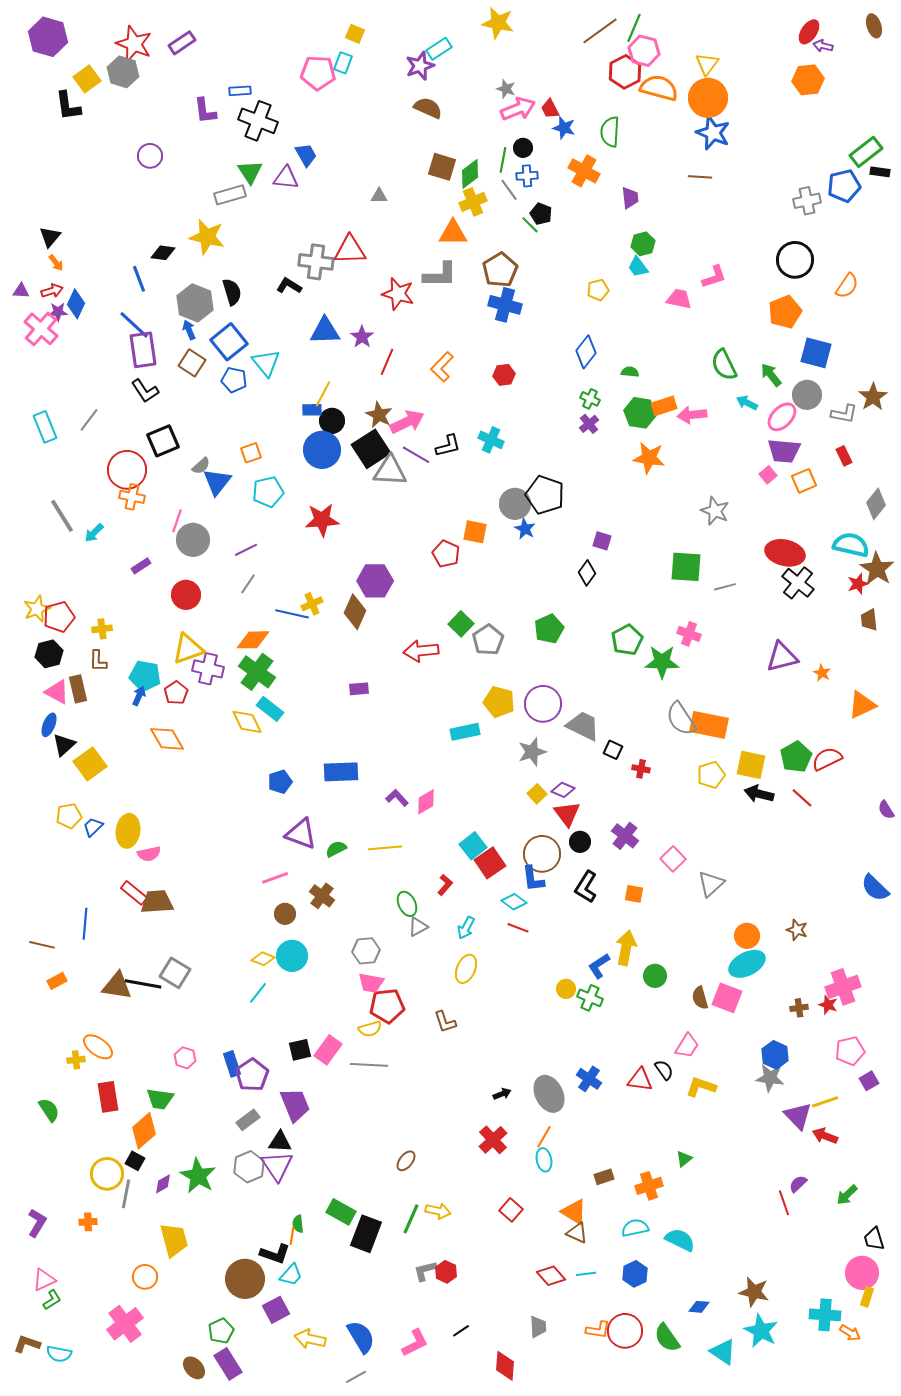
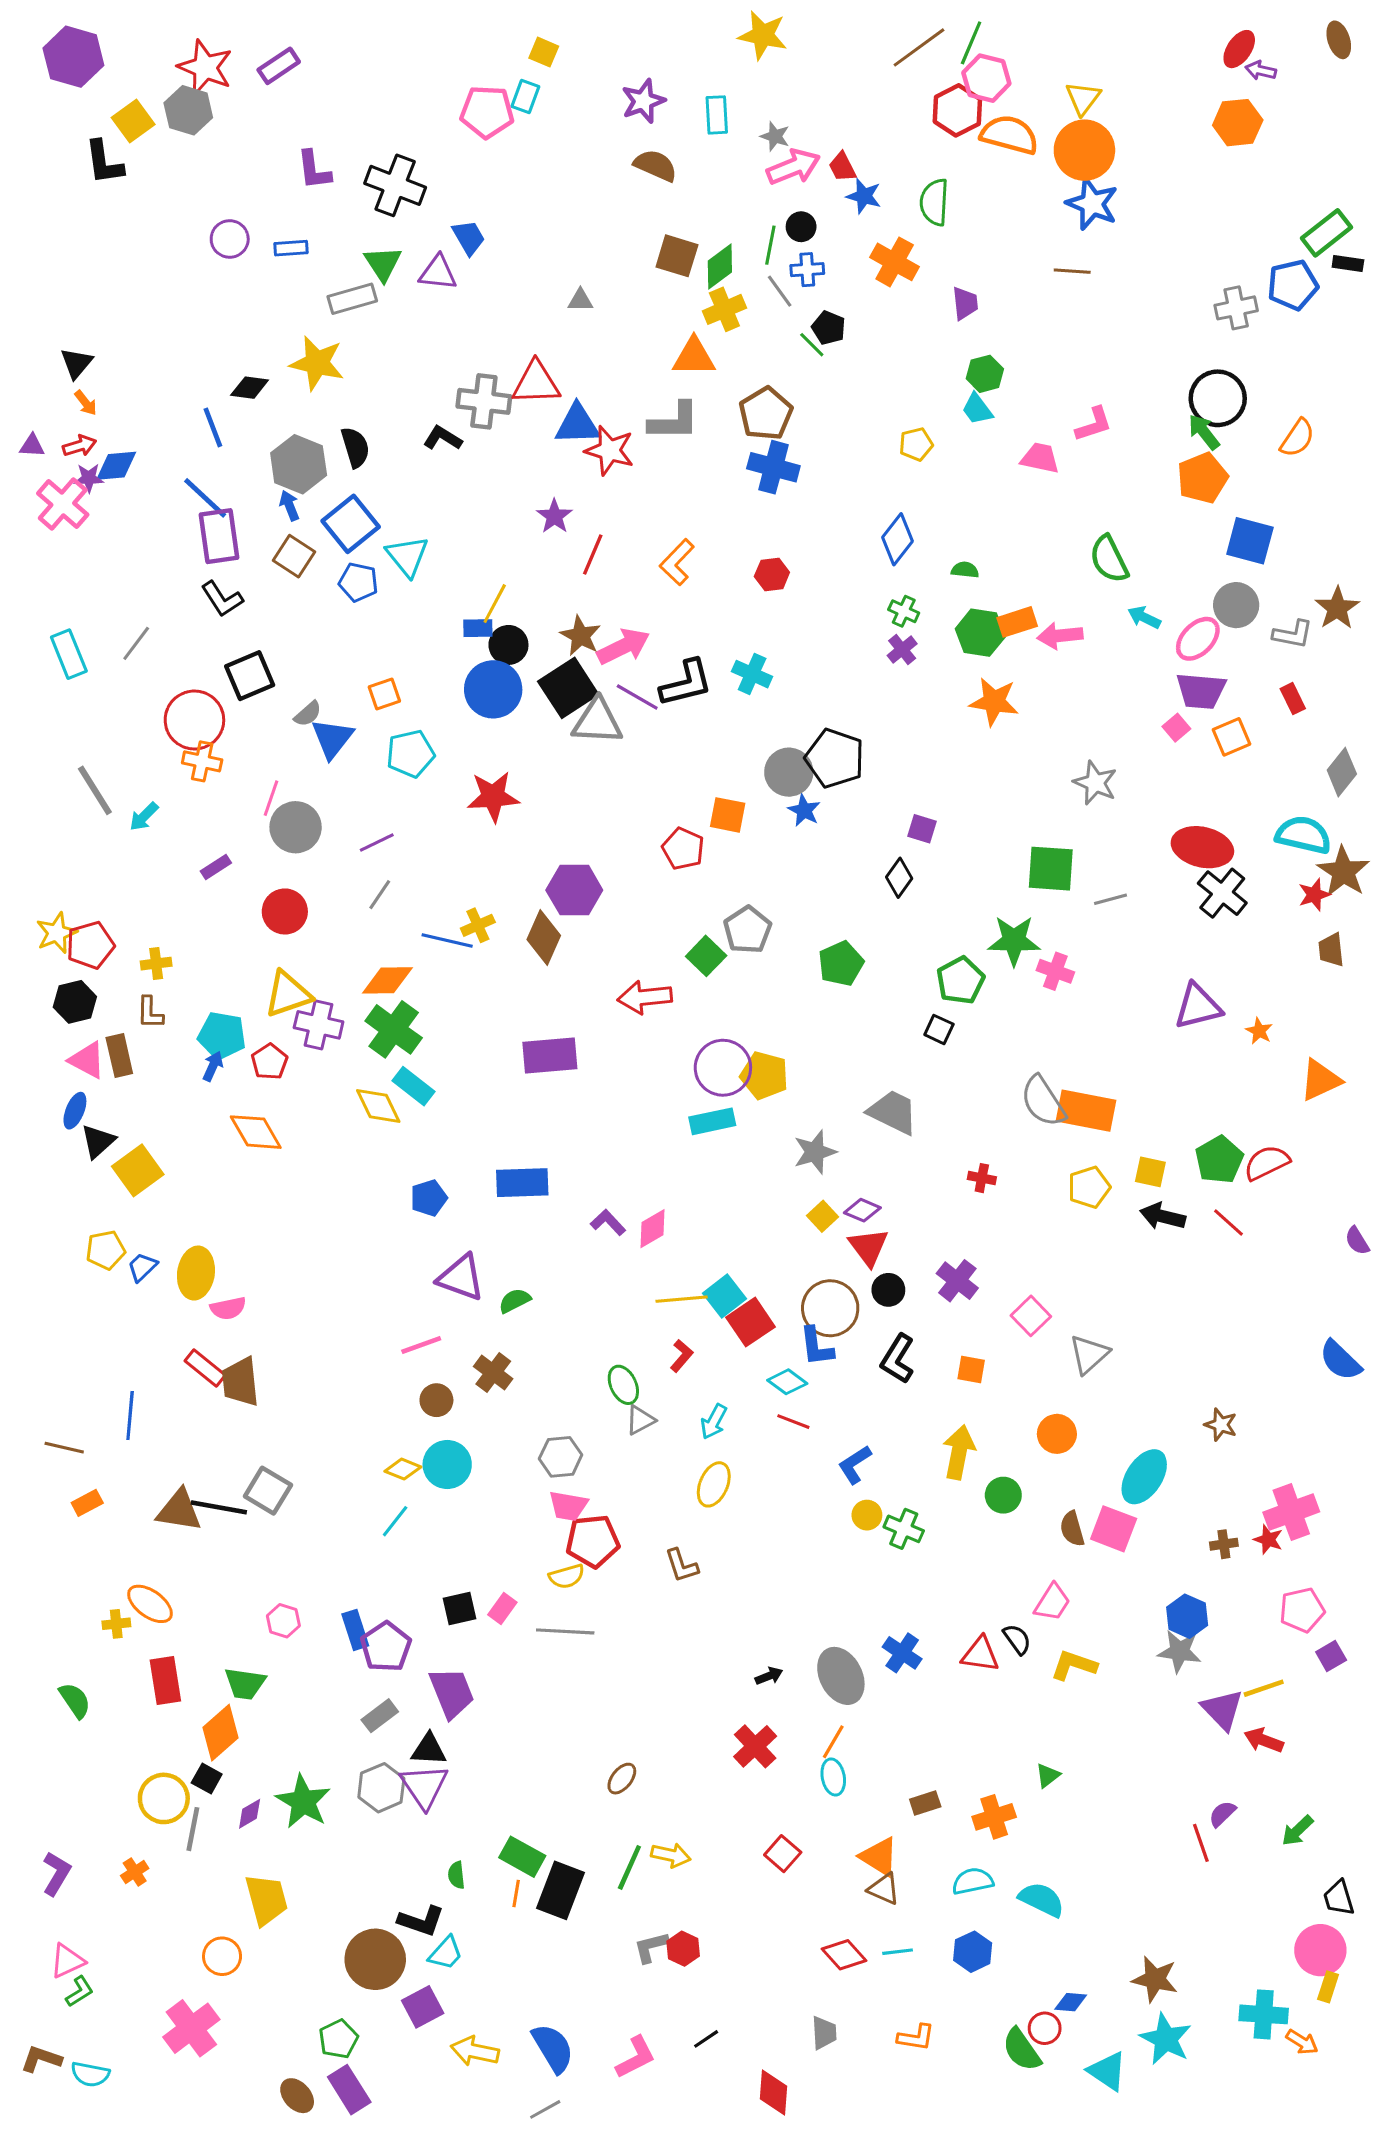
cyan rectangle: (439, 49) -> (717, 115), moved, turned -60
blue rectangle: (240, 91) -> (291, 248), moved
blue diamond: (76, 304) -> (116, 466), turned 60
blue triangle: (325, 331) -> (577, 424), moved
green arrow: (771, 375) -> (1204, 432), moved
black L-shape: (448, 446) -> (686, 683), size x1.4
gray pentagon: (488, 640) -> (747, 930), moved
green star: (662, 662) -> (1014, 941), moved
purple rectangle: (359, 689) -> (550, 1055), size x1.8
purple circle: (543, 704) -> (723, 1068), moved
black square: (613, 750) -> (939, 1029), moved
yellow square: (751, 765) -> (1150, 1172), size x0.7
yellow line: (385, 848) -> (682, 1299), moved
brown trapezoid: (157, 902) -> (240, 1382), turned -92
orange circle: (747, 936) -> (1057, 1434), moved
cyan ellipse: (747, 964) -> (1144, 1477), turned -30
blue L-shape: (599, 966) -> (855, 1465), moved
pink rectangle: (328, 1050) -> (502, 1608), size x0.7
orange cross: (88, 1222) -> (135, 1872), turned -30
orange line: (292, 1236) -> (516, 1893), moved
red circle: (625, 1331) -> (1045, 2028), moved, size x0.6

